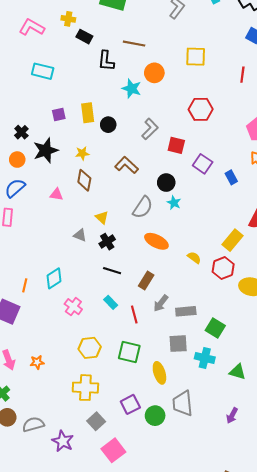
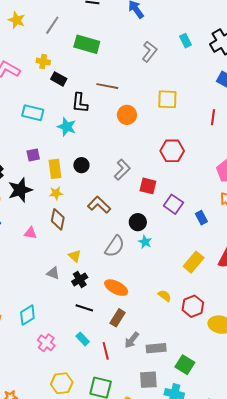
cyan rectangle: (43, 71) -> (33, 113), moved
cyan star: (132, 88) -> (67, 127), moved
yellow rectangle: (88, 113) -> (55, 169), moved
yellow rectangle: (232, 240) -> (194, 262), moved
orange ellipse: (156, 241) -> (116, 288), moved

